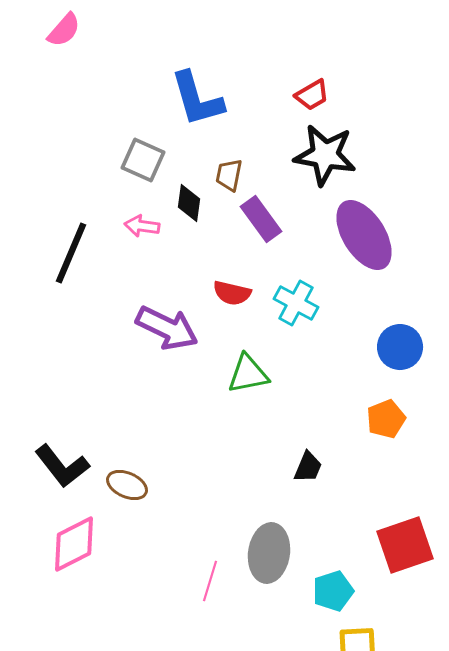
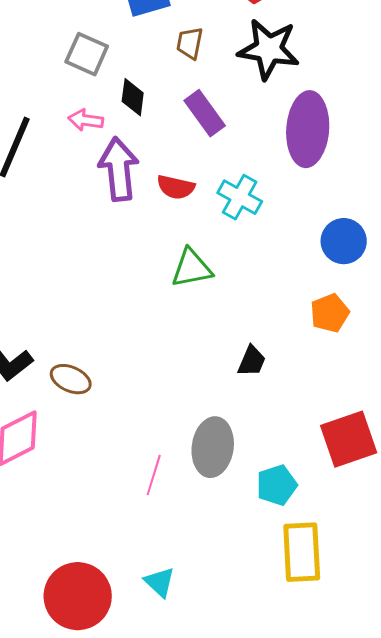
brown trapezoid: (229, 175) -> (190, 43), moved
purple ellipse: (364, 235) -> (308, 129), turned 36
purple arrow: (167, 328) -> (119, 169), moved, turned -122

